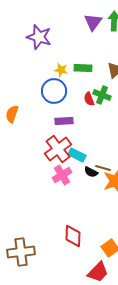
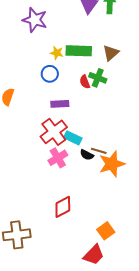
green rectangle: (83, 68) -> (79, 51), size x1.4
blue circle: (54, 91) -> (50, 74), size x0.7
red diamond: (73, 236) -> (63, 207), moved, turned 60

